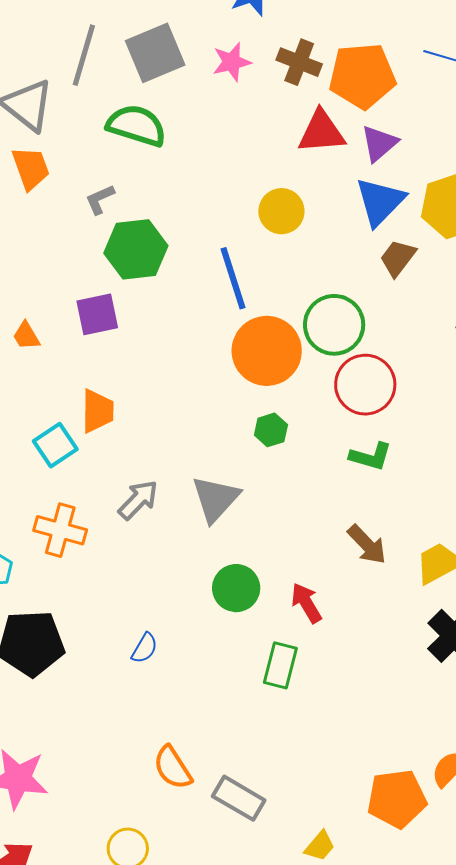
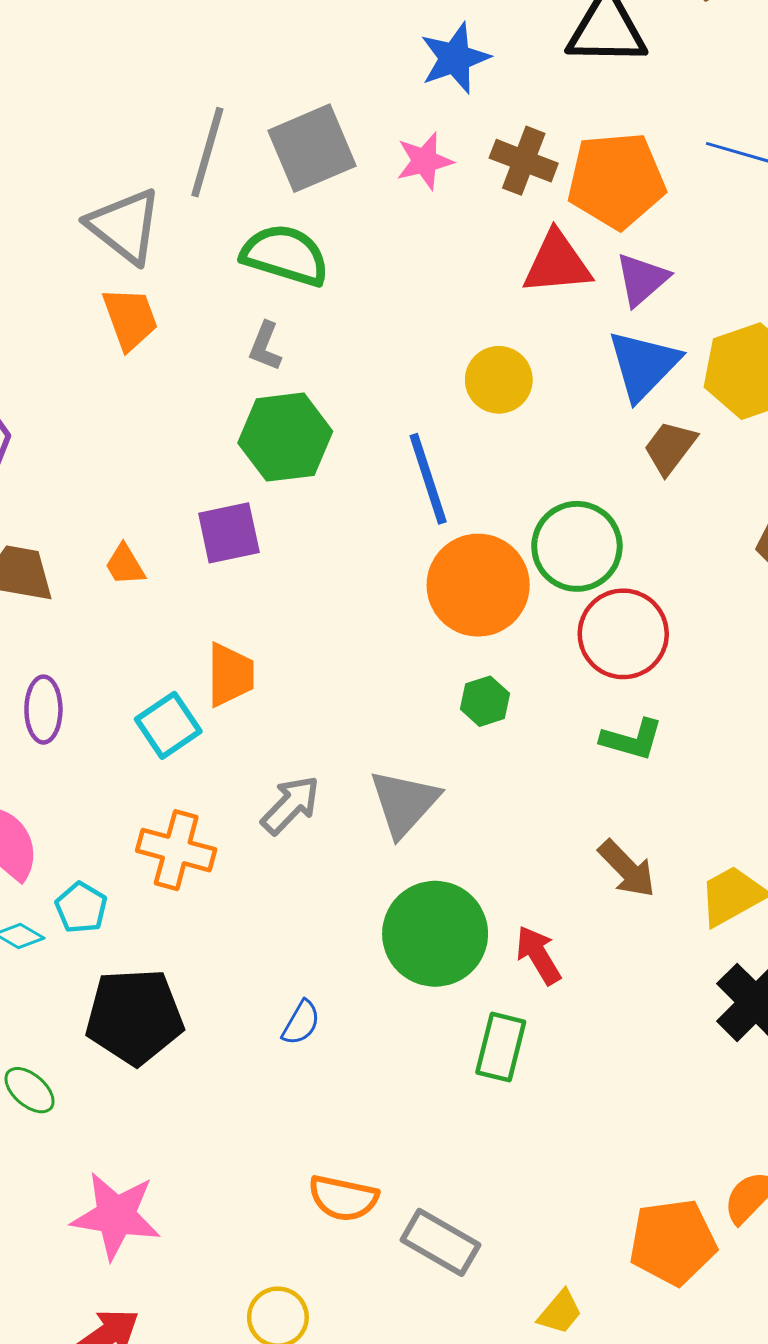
gray L-shape: (100, 199) -> (265, 346), moved, turned -44
green circle: (236, 588) -> (435, 934), size x1.5
orange semicircle: (173, 768) -> (343, 1198), turned -45

